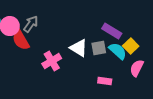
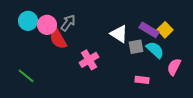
yellow square: (131, 46) -> (165, 30), moved
white triangle: (79, 48) -> (119, 34), moved

